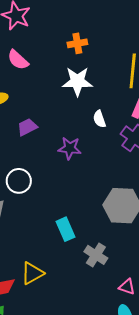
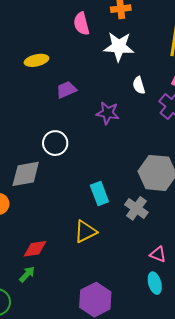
pink semicircle: (18, 60) -> (81, 24), moved, turned 30
gray cross: (96, 255) -> (136, 208), moved
yellow triangle: (32, 273) -> (85, 232), moved

